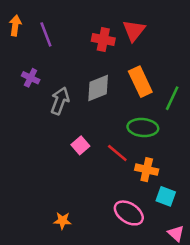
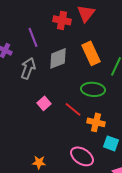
purple line: (46, 34) -> (33, 37), moved
orange star: (62, 221) -> (39, 162), moved

